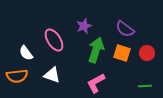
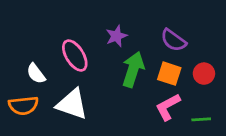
white triangle: (52, 75) -> (72, 104), size x1.4
pink L-shape: (96, 83) -> (168, 107), moved

